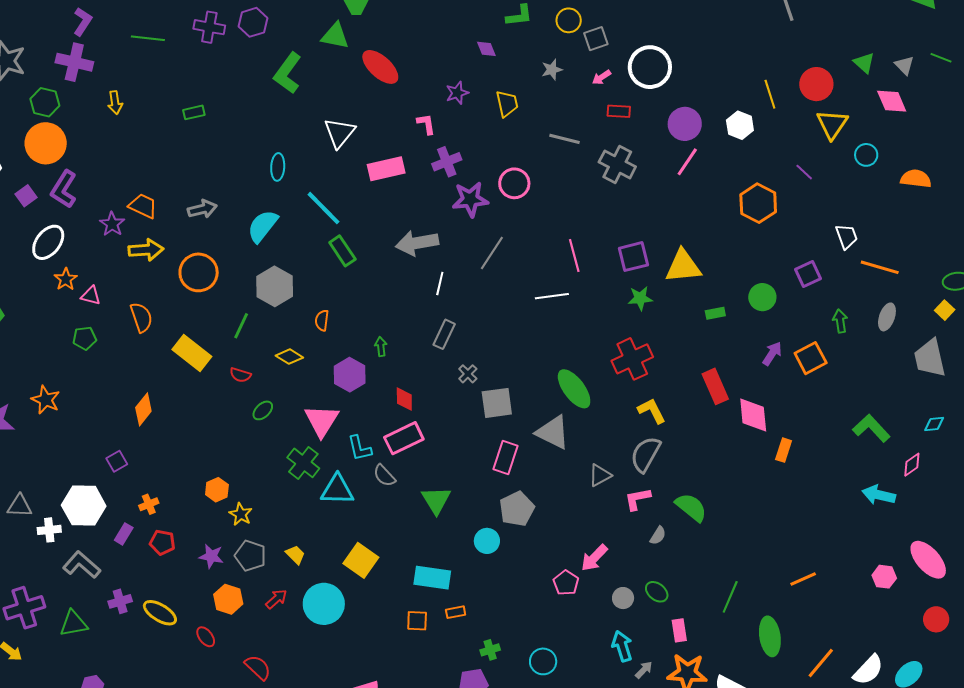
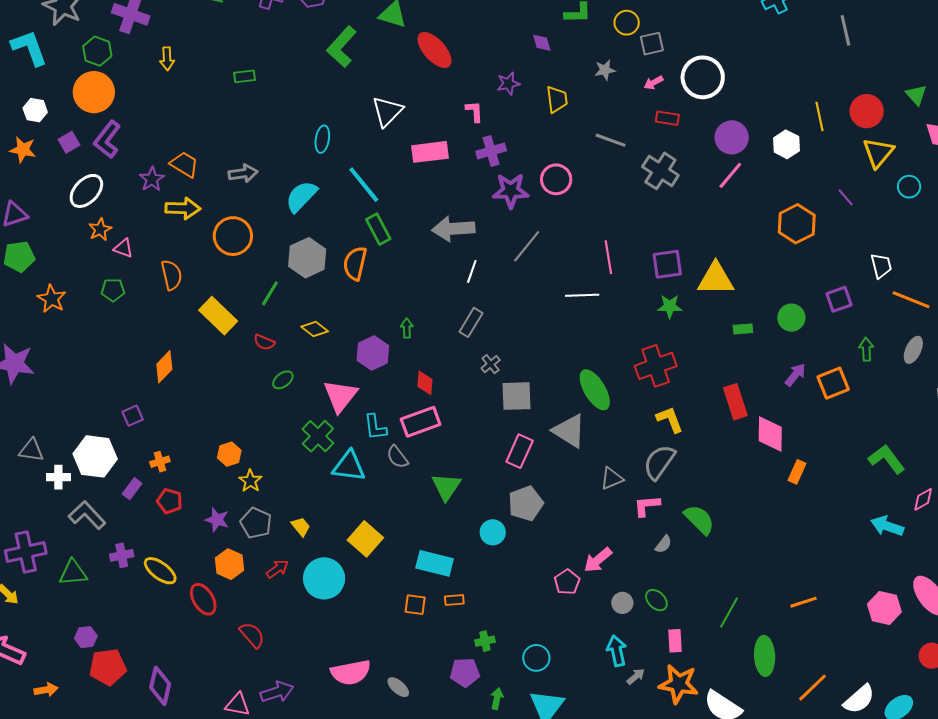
orange semicircle: (322, 320) -> (355, 263), moved, size x1.6
orange star: (46, 400) -> (52, 299), moved
pink hexagon: (884, 577) -> (884, 608), size x1.4
red ellipse: (206, 637) -> (203, 599), size x1.5

